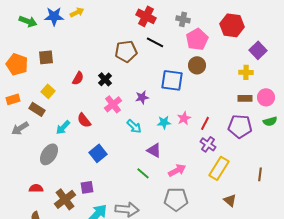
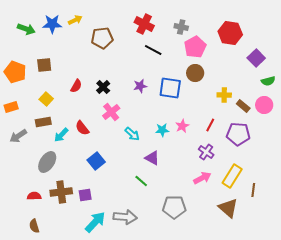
brown pentagon: (126, 51) -> (102, 38), moved
yellow cross: (246, 72) -> (224, 95), moved
purple star: (142, 97) -> (140, 86), moved
brown rectangle: (245, 98) -> (243, 106), turned 40
brown rectangle: (37, 109) -> (43, 122), moved, turned -42
green semicircle: (270, 121) -> (268, 81), moved
red line: (205, 123) -> (210, 125), moved
yellow rectangle: (219, 168) -> (232, 176), moved
pink arrow: (177, 170) -> (202, 178), moved
brown line: (260, 174) -> (253, 190), moved
brown cross: (65, 199) -> (61, 192), moved, turned 30
brown triangle: (230, 200) -> (228, 208), size x1.5

